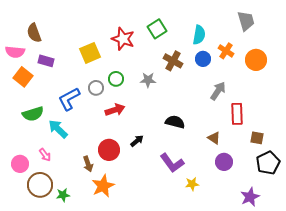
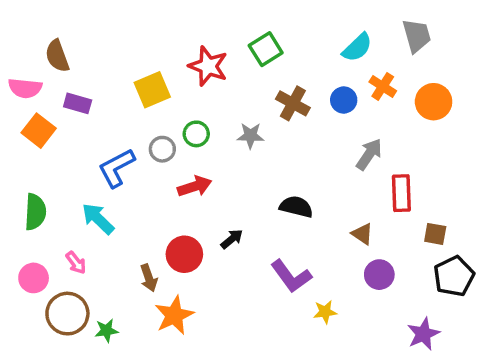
cyan semicircle: (199, 35) -> (357, 47), moved, turned 36
green semicircle: (33, 114) -> (35, 212), moved, turned -70

